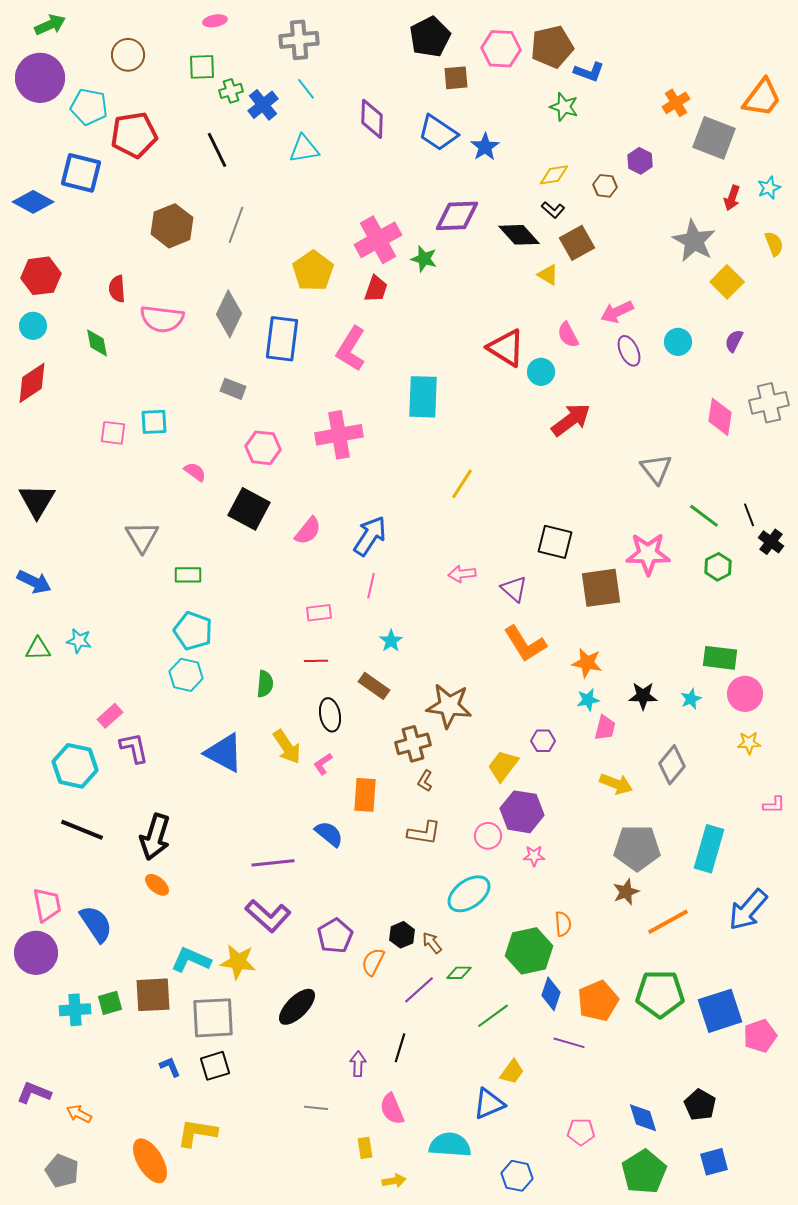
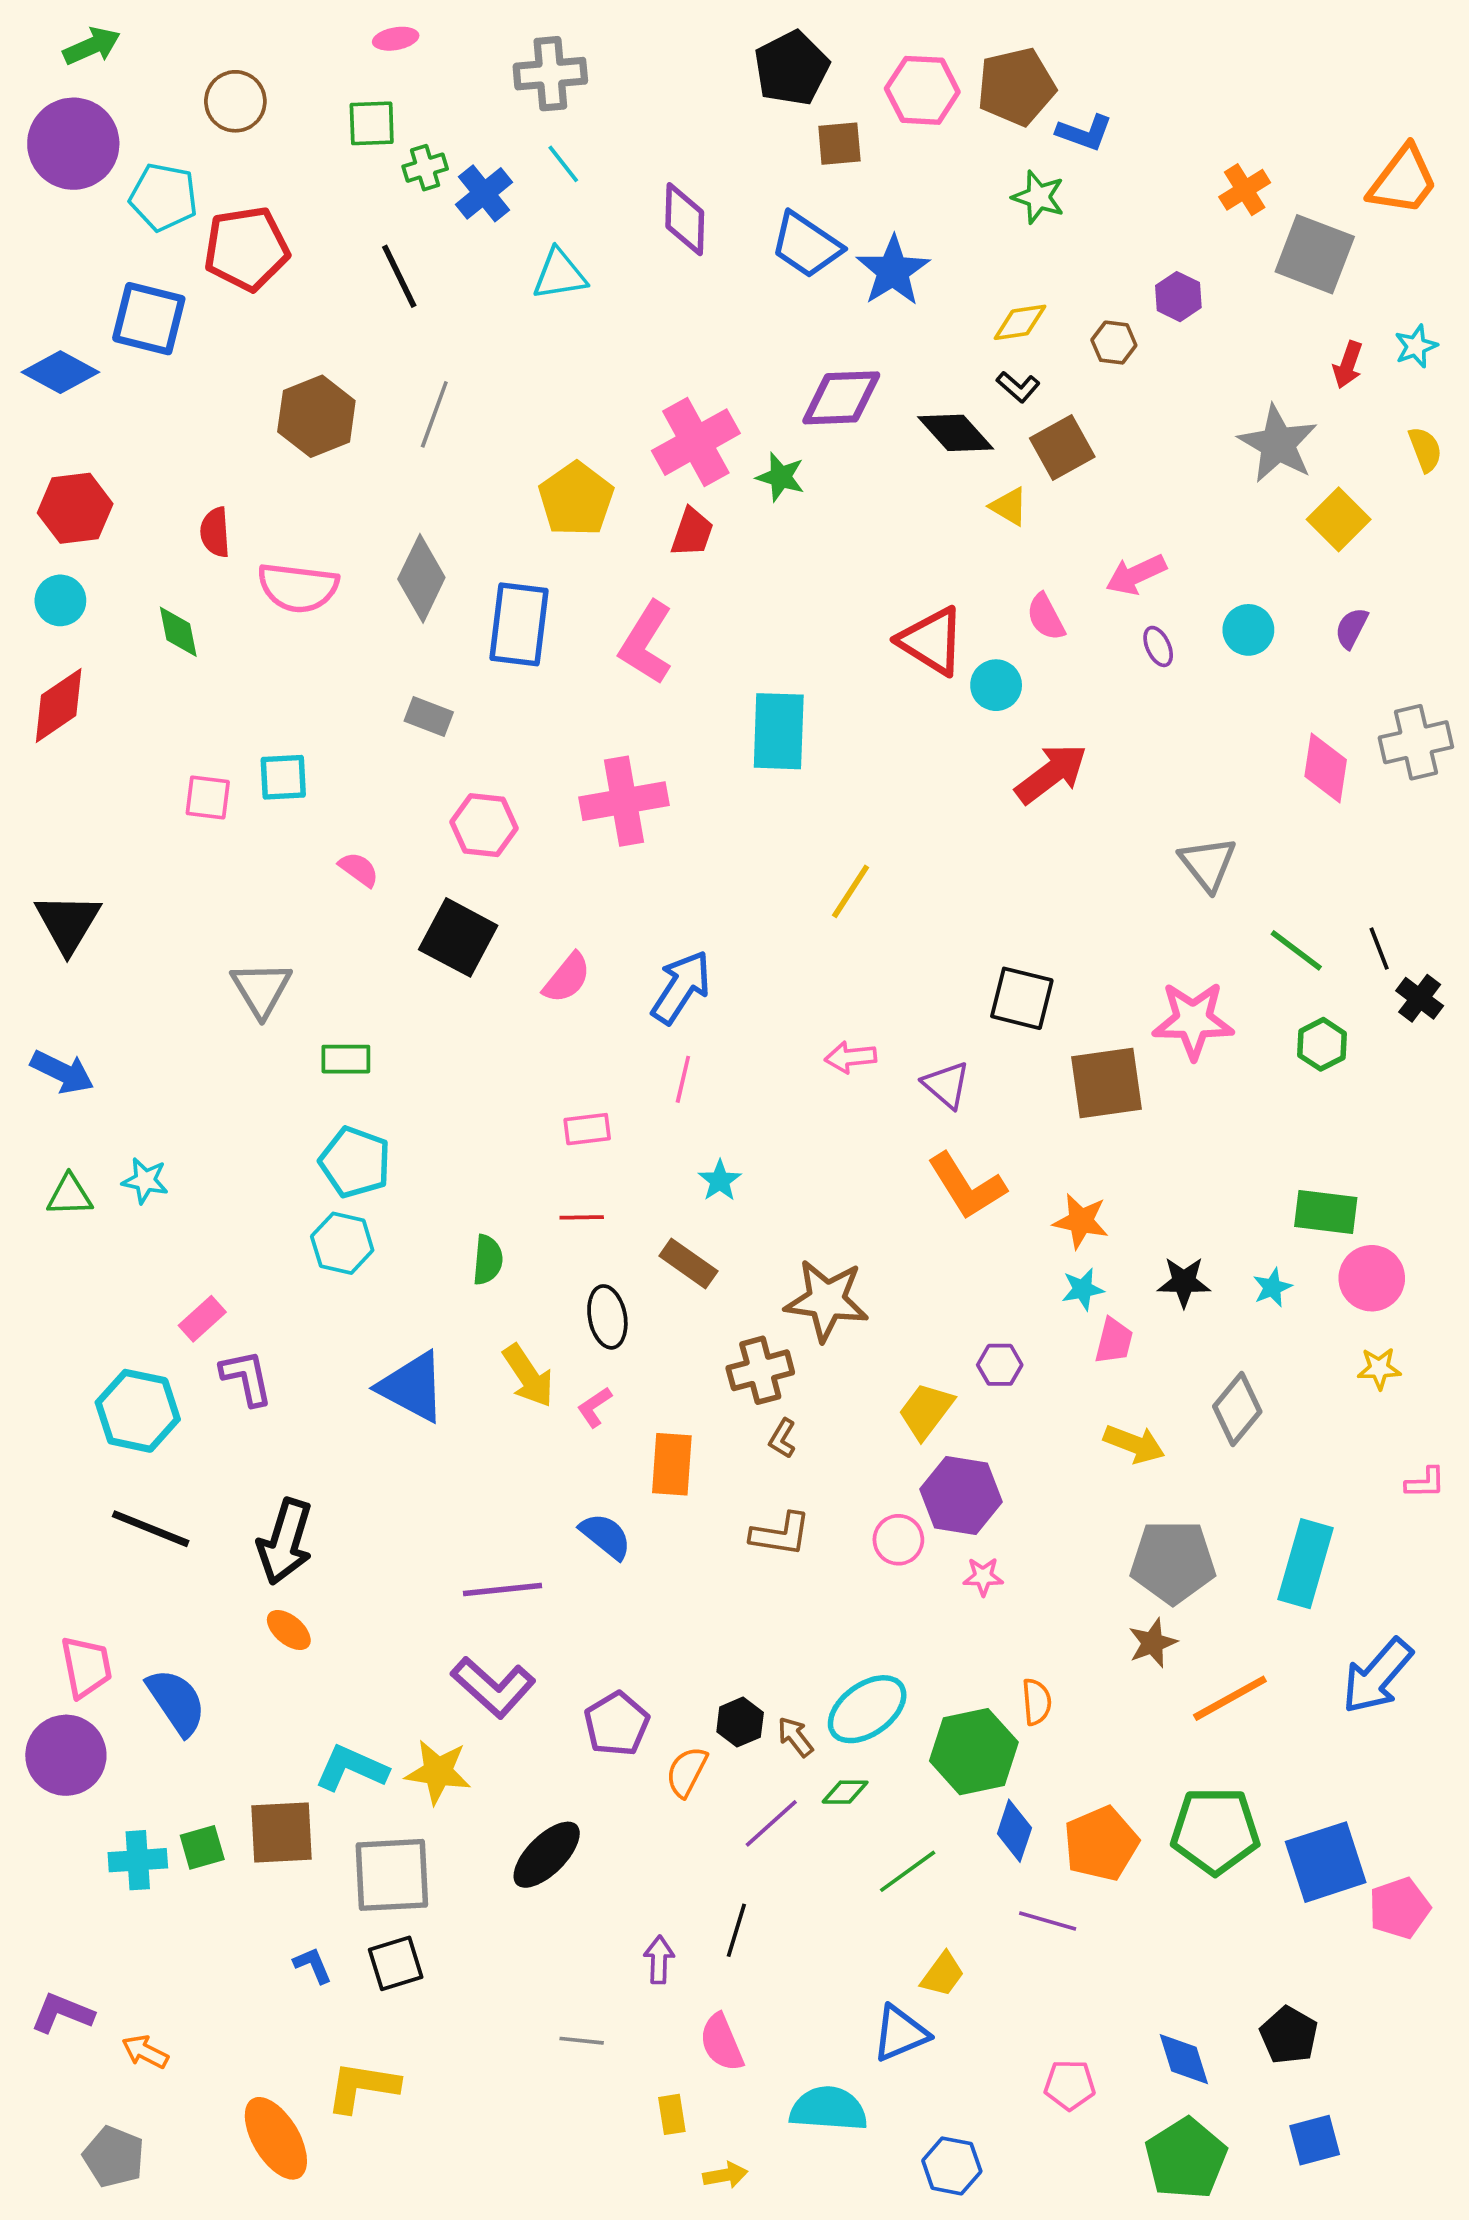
blue star: (485, 147) -> (893, 271), size x1.4
purple ellipse: (629, 351) -> (1158, 646), size x0.7
cyan ellipse: (469, 894) -> (867, 1709), moved

